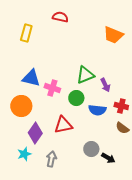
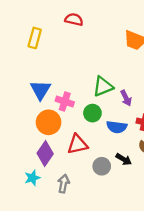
blue triangle: (31, 78) -> (40, 90), turned 48
orange circle: (21, 106) -> (49, 122), moved
gray circle: (91, 149) -> (102, 166), moved
black arrow: (108, 158) -> (124, 159), moved

